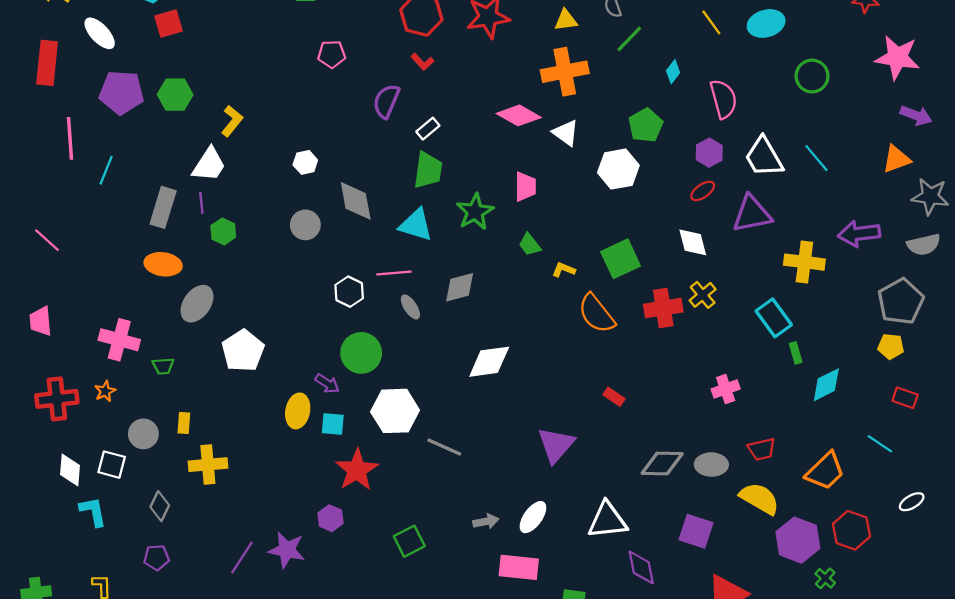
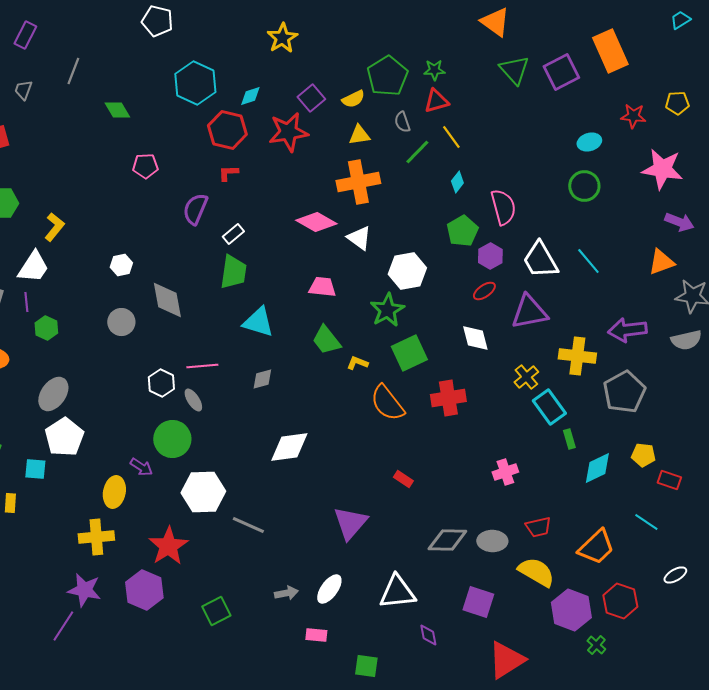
yellow line: (711, 22) -> (451, 137), moved
cyan ellipse: (766, 23) -> (589, 142), moved, size x0.7
red L-shape: (422, 62) -> (228, 173), turned 130
green pentagon: (646, 125) -> (462, 231), moved
pink trapezoid: (525, 187) -> (322, 287), turned -84
green star: (475, 212) -> (387, 310), moved
cyan triangle: (416, 225) -> (258, 322), moved
green trapezoid: (530, 245) -> (326, 340), size x1.4
gray diamond: (460, 287) -> (262, 379), size x0.7
yellow cross: (703, 295) -> (526, 377), moved
gray pentagon: (901, 301) -> (624, 392), moved
gray ellipse: (197, 304) -> (53, 394), moved
gray ellipse: (410, 307) -> (193, 400), moved
yellow pentagon: (891, 346) -> (643, 455), moved
cyan square: (333, 424) -> (35, 469), moved
yellow cross: (208, 465) -> (96, 537), moved
purple hexagon: (331, 518) -> (144, 590), size x1.6
purple star: (287, 550) -> (84, 590), moved
pink rectangle: (519, 567) -> (316, 635), size x0.6
purple diamond: (641, 567) -> (428, 635), size x0.7

